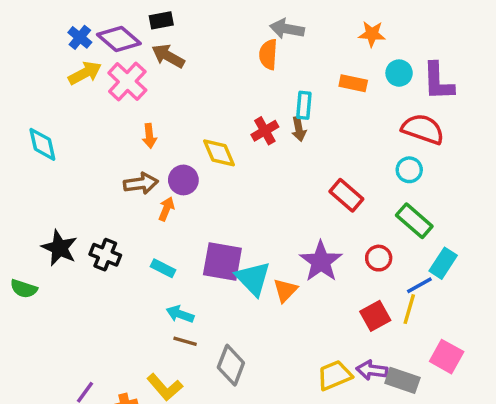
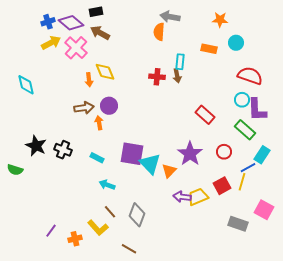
blue cross: (80, 37) -> (48, 22), turned 32
purple L-shape: (438, 82) -> (257, 110), moved
red cross: (265, 131) -> (157, 77), turned 35
yellow diamond: (219, 153) -> (105, 72), moved
orange arrow: (166, 209) -> (99, 123), turned -32
brown line: (185, 341) -> (110, 212), moved, turned 32
purple arrow: (372, 370) -> (182, 197), moved
yellow trapezoid: (334, 375) -> (198, 197), moved

